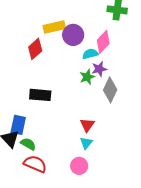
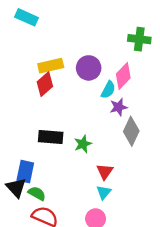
yellow rectangle: (54, 27) -> (51, 66), moved
cyan semicircle: (90, 54) -> (108, 90), turned 133
green star: (87, 77) -> (83, 144), moved

